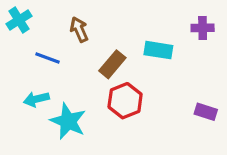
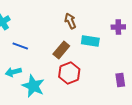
brown arrow: (79, 29) -> (70, 21), moved
purple rectangle: (206, 112) -> (120, 80), turned 64

